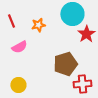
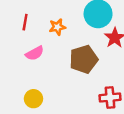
red line: (11, 21) -> (25, 22), turned 32
brown pentagon: (65, 64) -> (84, 59), moved

